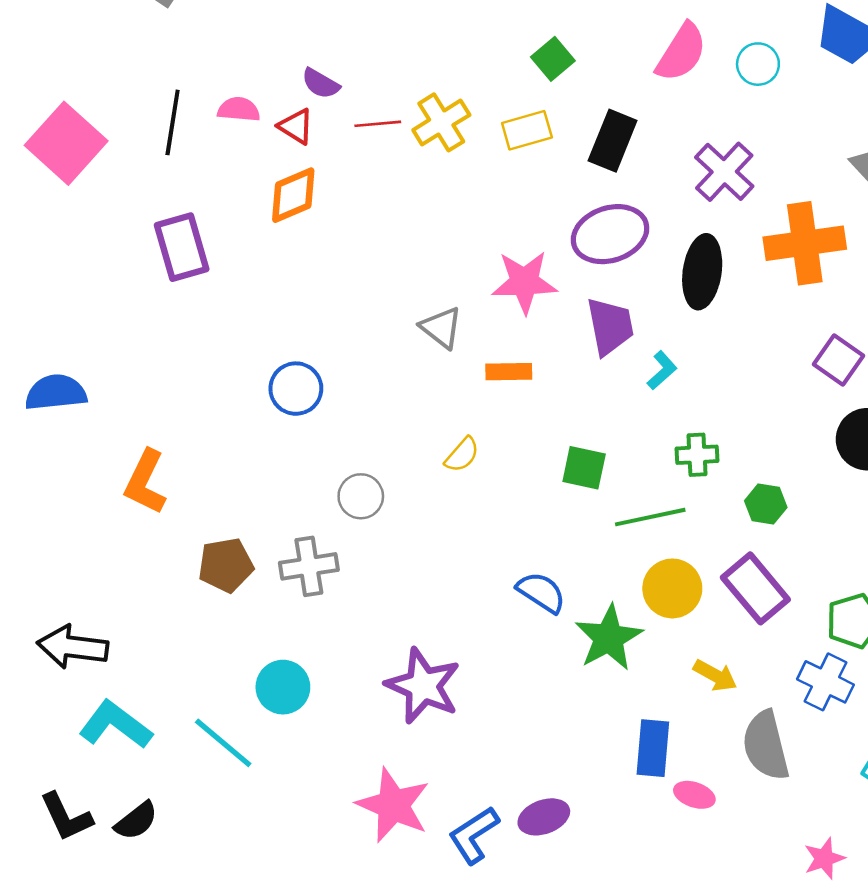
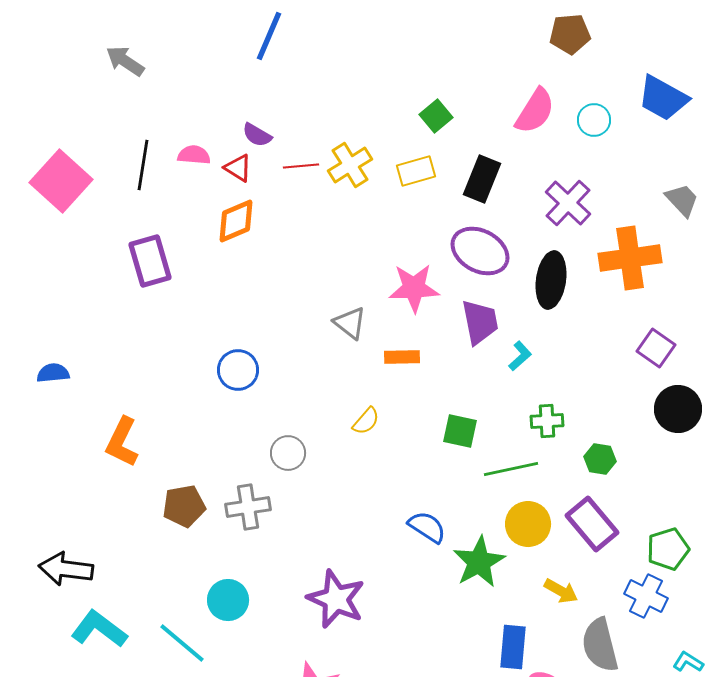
purple ellipse: (610, 234) -> (480, 251), turned 46
blue semicircle: (56, 392) -> (53, 373), size x0.7

